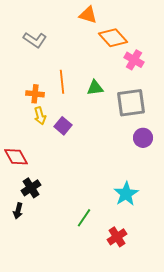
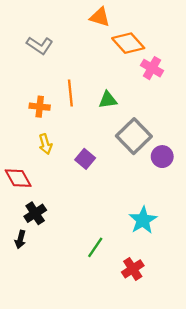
gray square: (131, 103) -> (134, 136), moved, turned -36
yellow arrow: (40, 116) -> (45, 144), moved
purple square: (63, 126) -> (85, 159), moved

